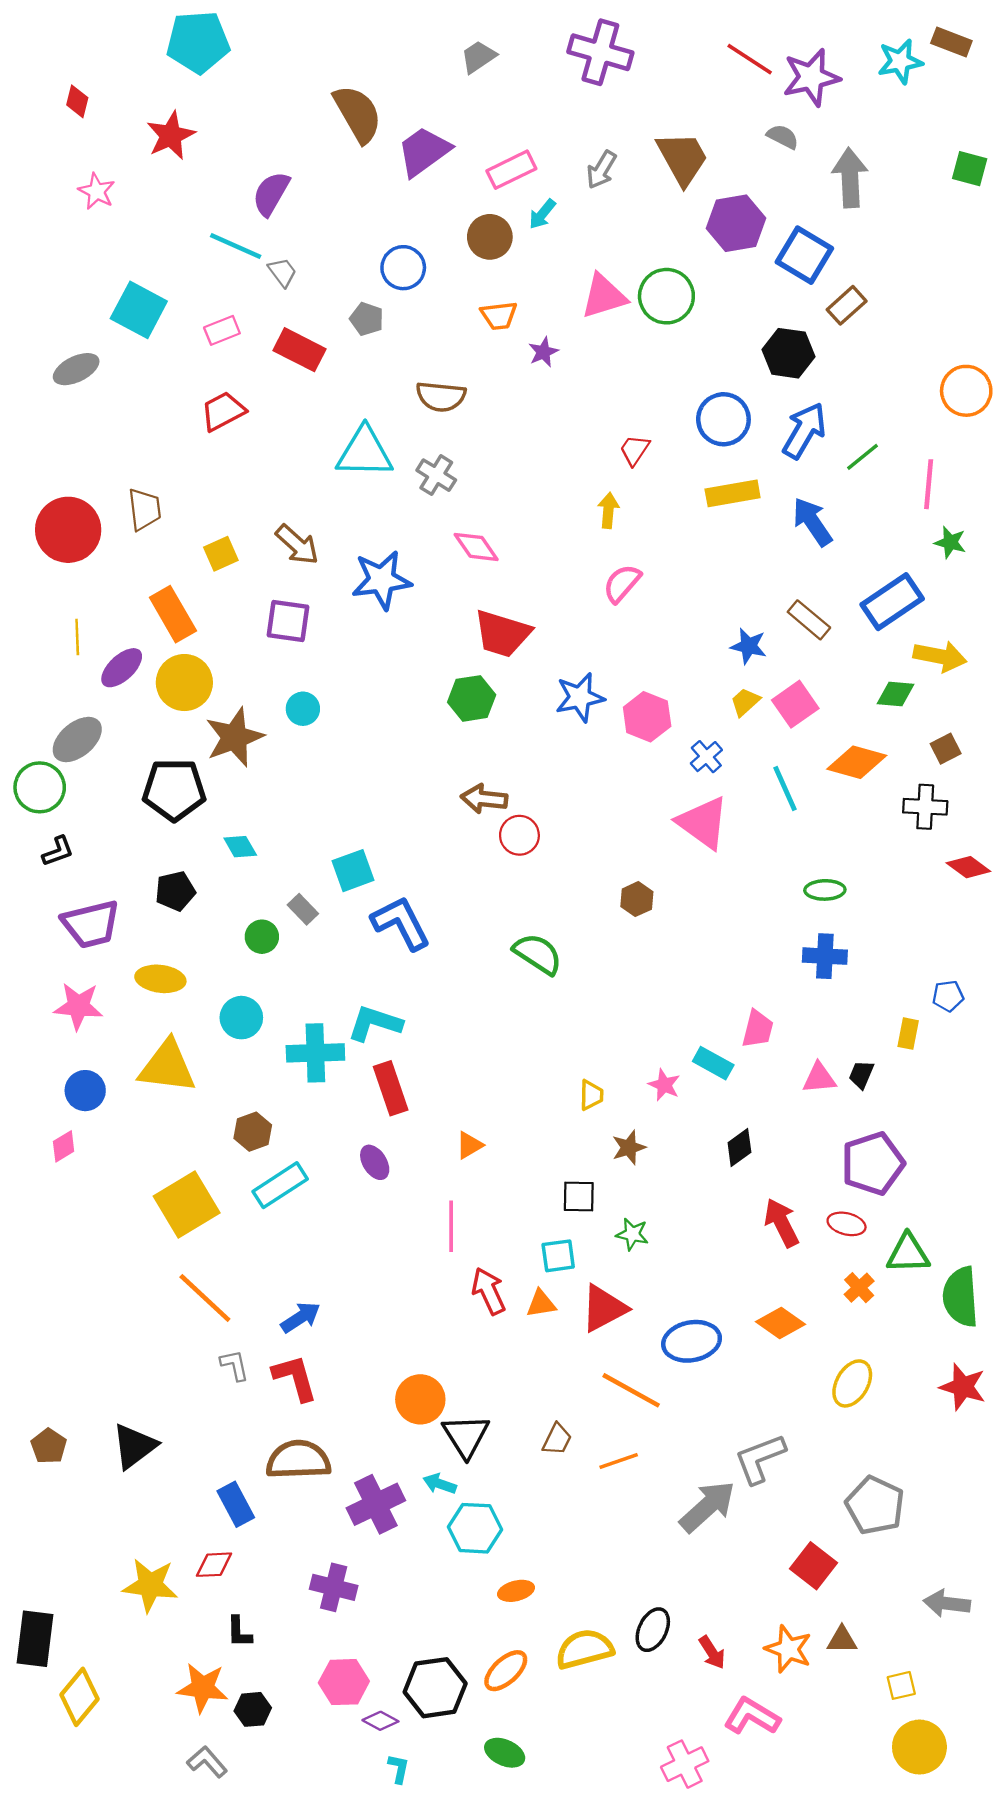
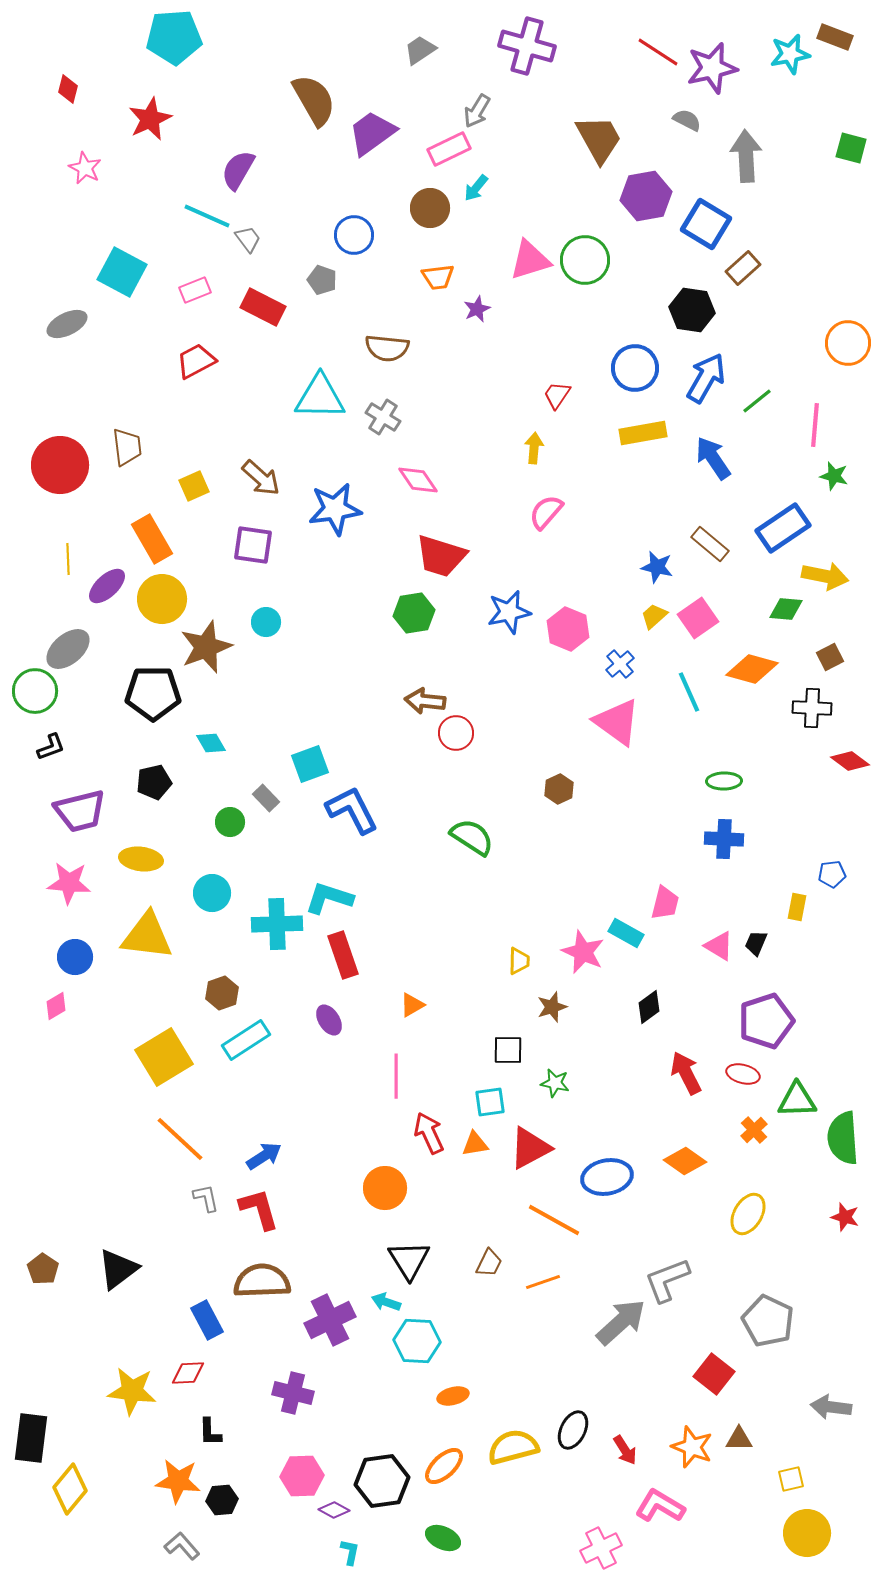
gray arrow: (602, 170) -> (477, 111), moved
pink triangle: (819, 1078) -> (719, 946), turned 36
pink star: (664, 1085) -> (583, 952), size x1.5
red star: (963, 1387) -> (845, 1217), size x0.7
orange circle: (420, 1399) -> (385, 1188), moved

